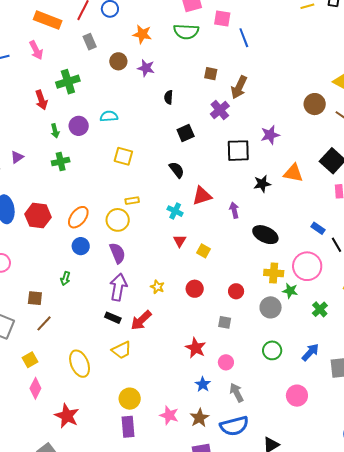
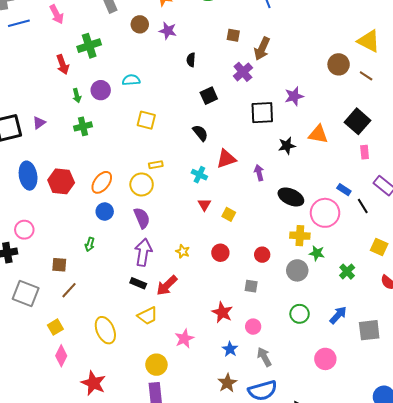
pink circle: (307, 266) -> (325, 213), moved
pink star: (169, 415) -> (184, 339), moved, turned 30

